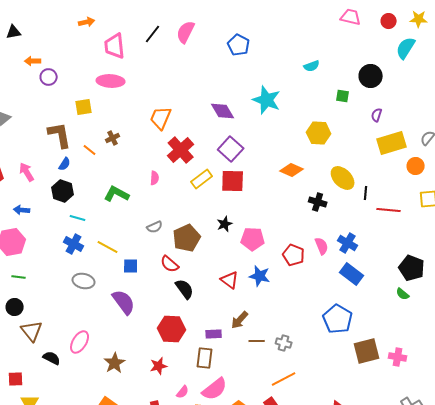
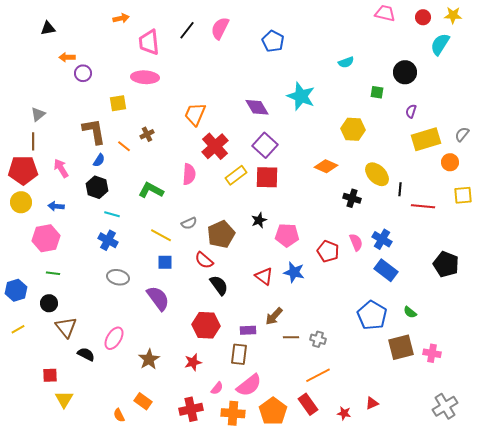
pink semicircle: (155, 178) -> (189, 174), size x1.5
yellow line: (108, 247) -> (161, 235), moved
green semicircle: (403, 294) -> (410, 312), moved

